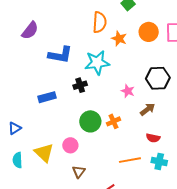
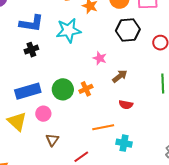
black hexagon: (158, 78) -> (128, 30), moved
black cross: (80, 85) -> (31, 50), moved
blue rectangle: (47, 97) -> (28, 91), moved, size x1.4
cyan cross: (159, 161) -> (124, 143), moved

